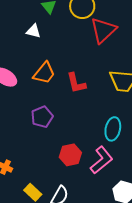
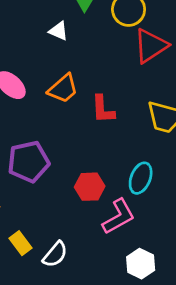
purple pentagon: (42, 117) -> (28, 162), moved, size x1.4
red hexagon: (70, 155) -> (90, 187), moved

